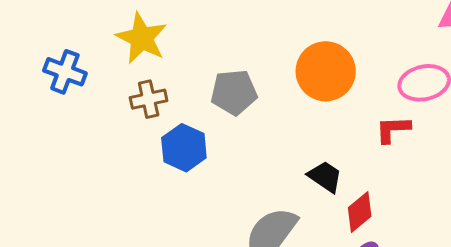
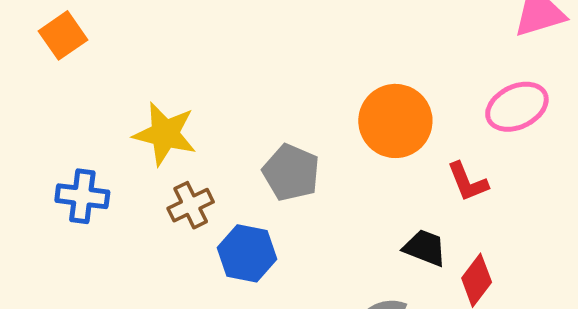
gray pentagon: (234, 92) -> (291, 172), turned -30
red L-shape: (393, 129) -> (468, 182), moved, turned -96

